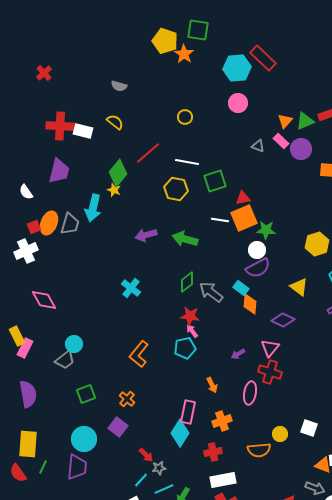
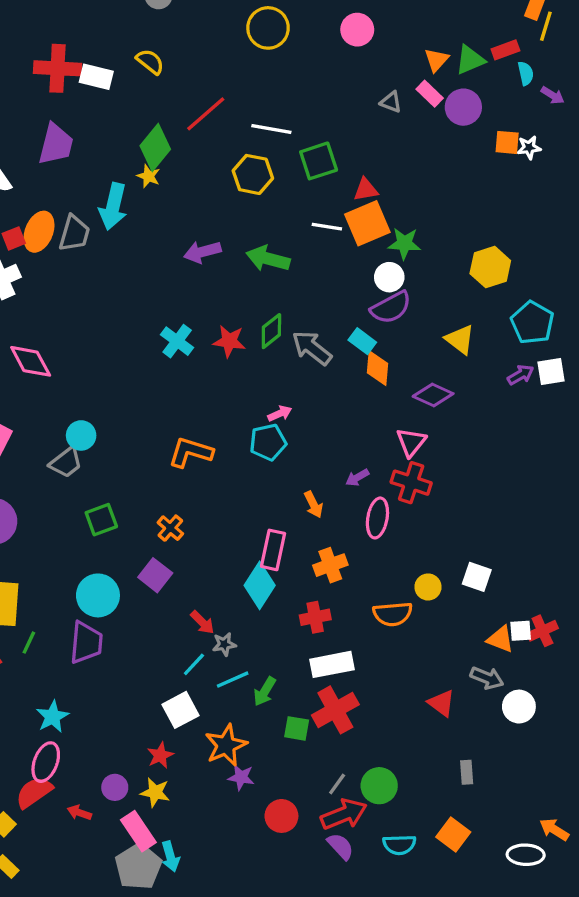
yellow circle: (185, 117) -> (268, 28), moved, size x1.6
red star: (190, 316) -> (229, 341), moved
pink arrow: (192, 331) -> (280, 414), turned 104
orange L-shape: (139, 354) -> (191, 452), turned 68
purple arrow: (238, 354) -> (357, 478), moved

